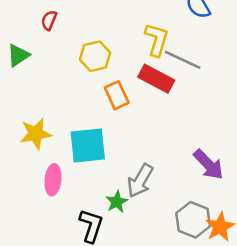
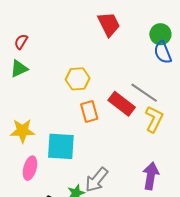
red semicircle: (49, 20) -> (21, 42), moved
yellow L-shape: (157, 40) -> (154, 119), moved
purple arrow: (208, 165) -> (151, 176), turned -136

